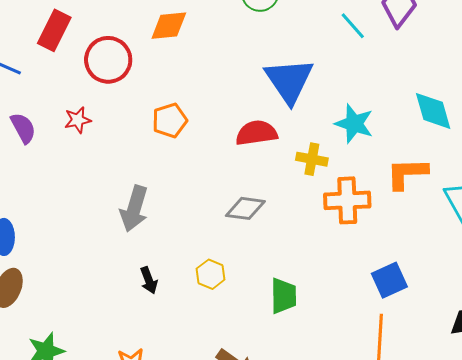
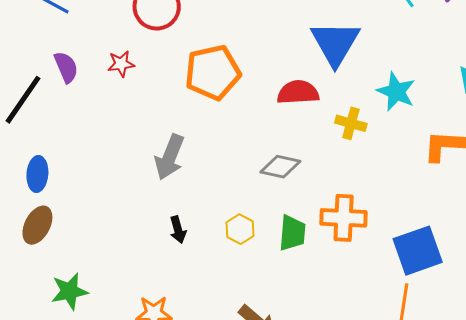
orange pentagon: (170, 121) -> (213, 72), size x1.6
orange cross: (347, 200) -> (344, 218), moved
blue square: (389, 280) -> (418, 251), size x1.4
green trapezoid: (284, 296) -> (292, 233), moved

